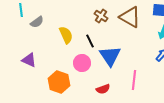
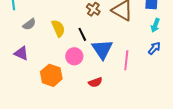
gray semicircle: (37, 22) -> (29, 24), moved
pink line: (134, 80) -> (126, 60), moved

